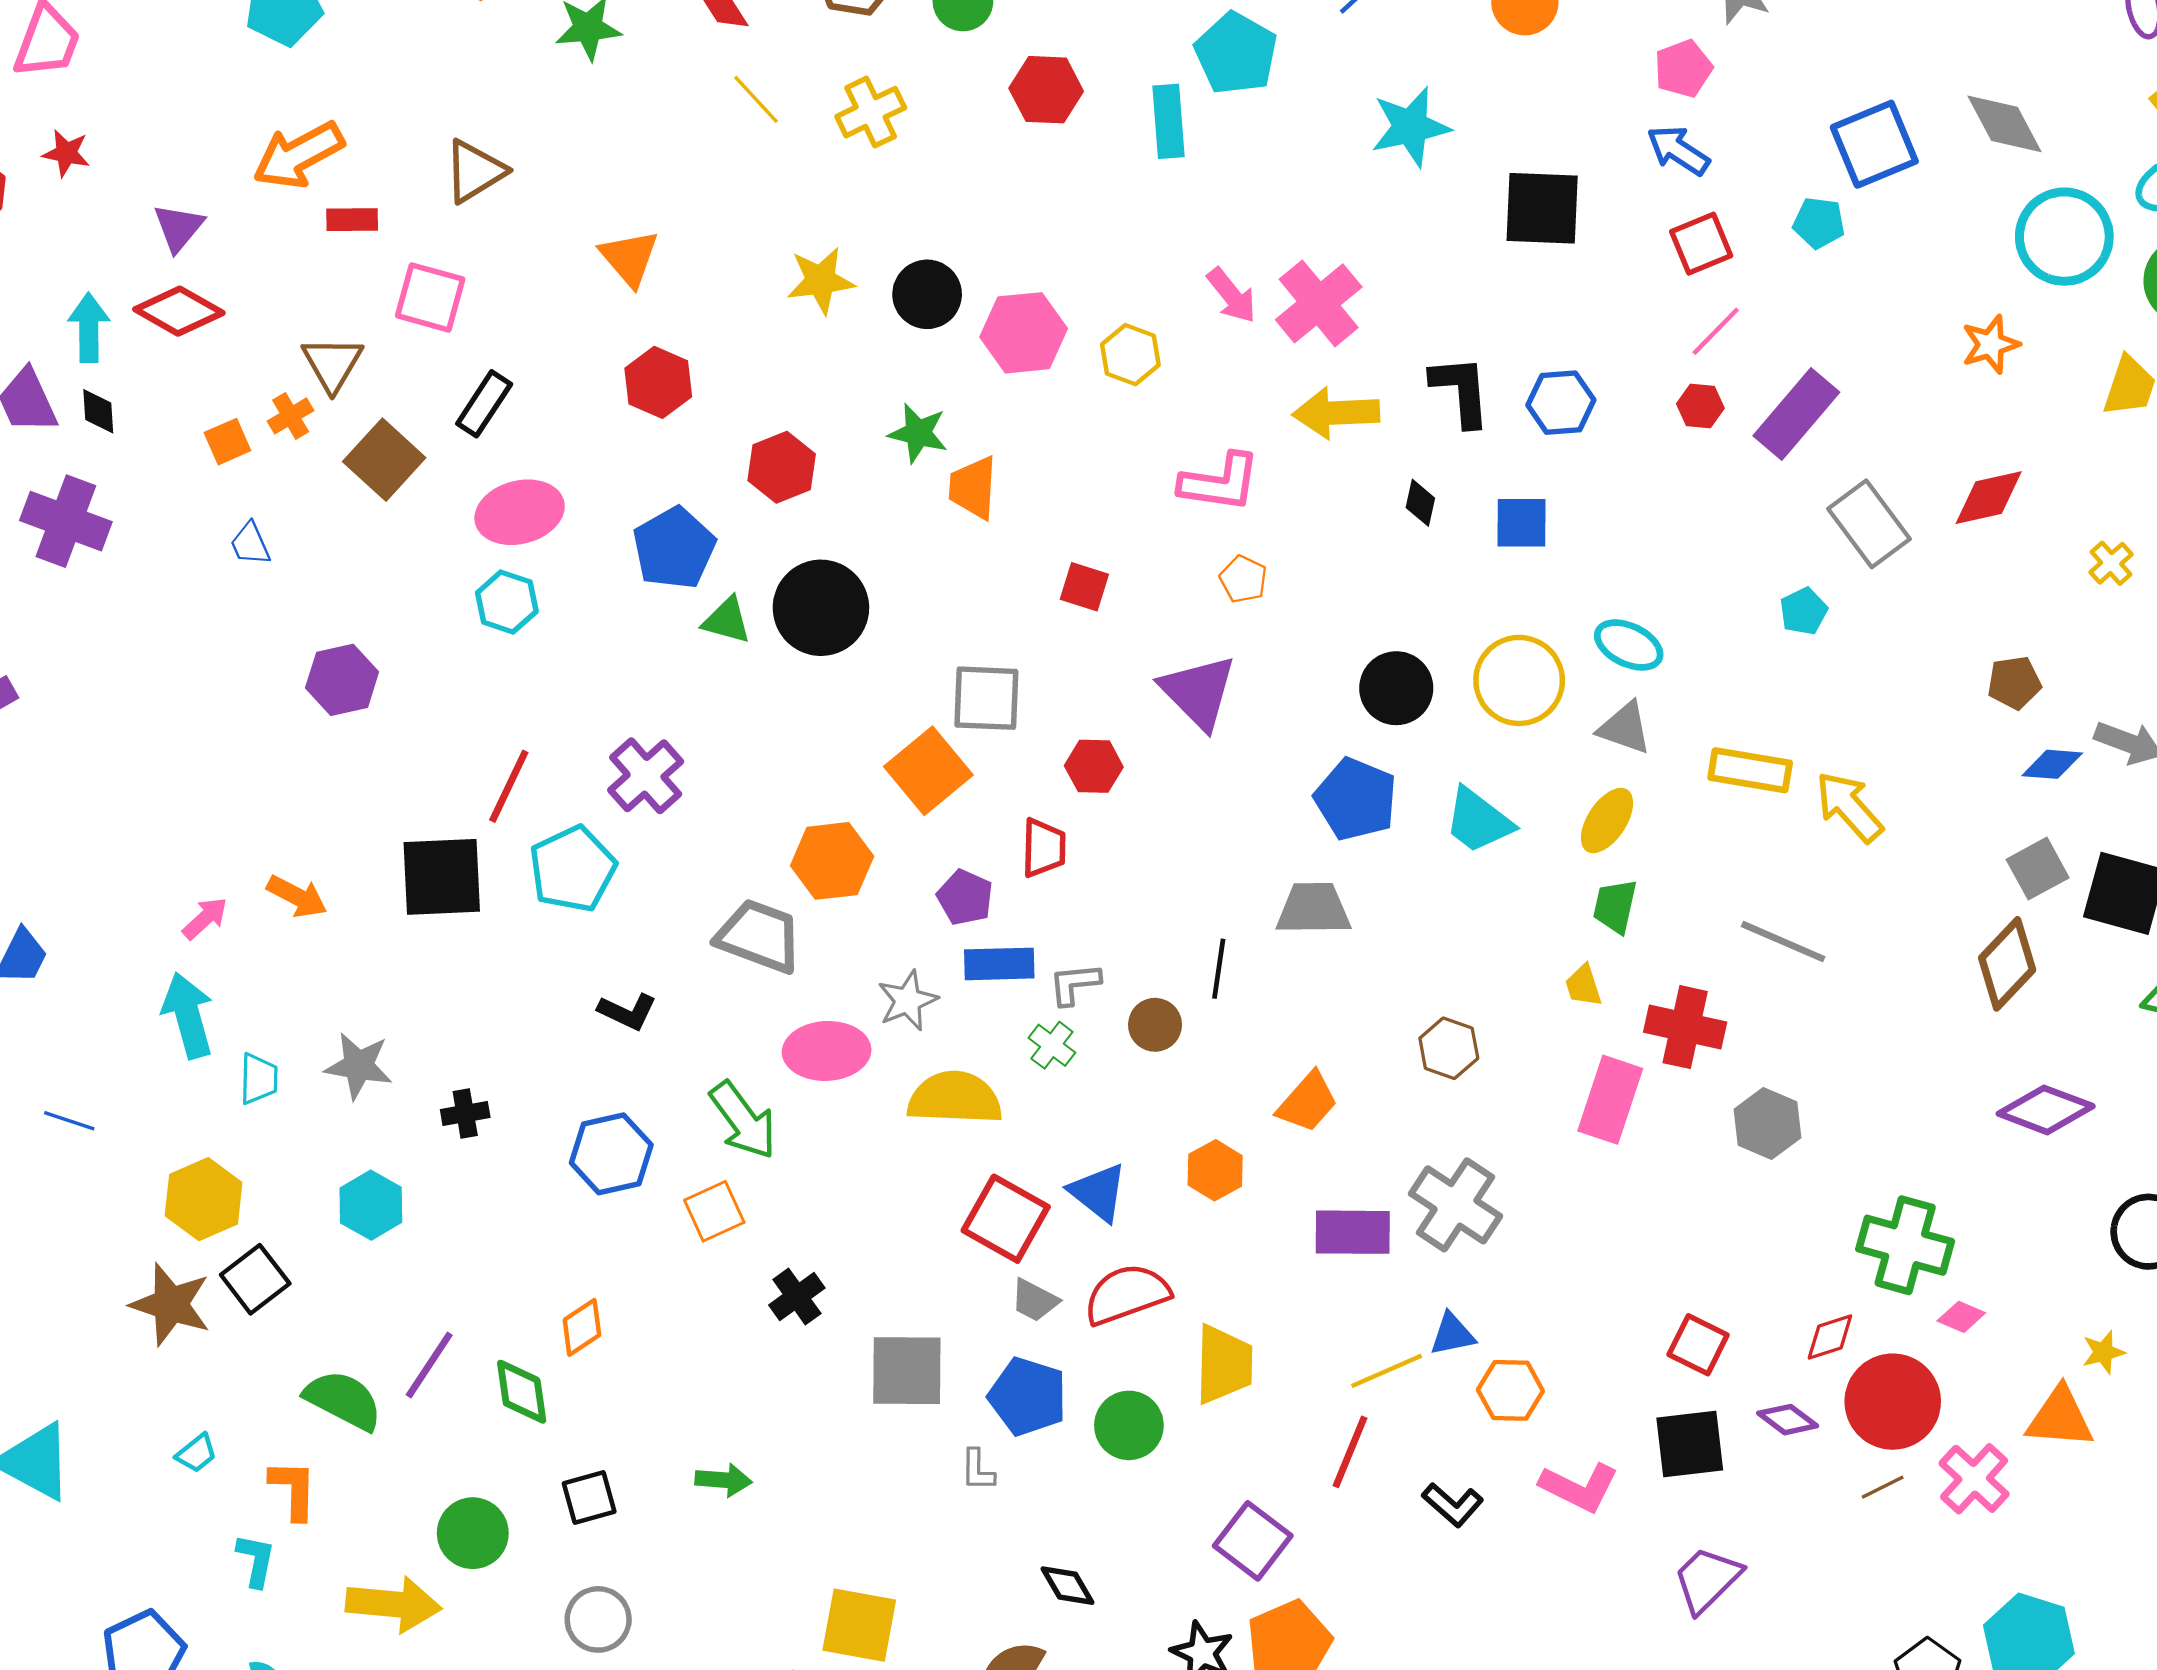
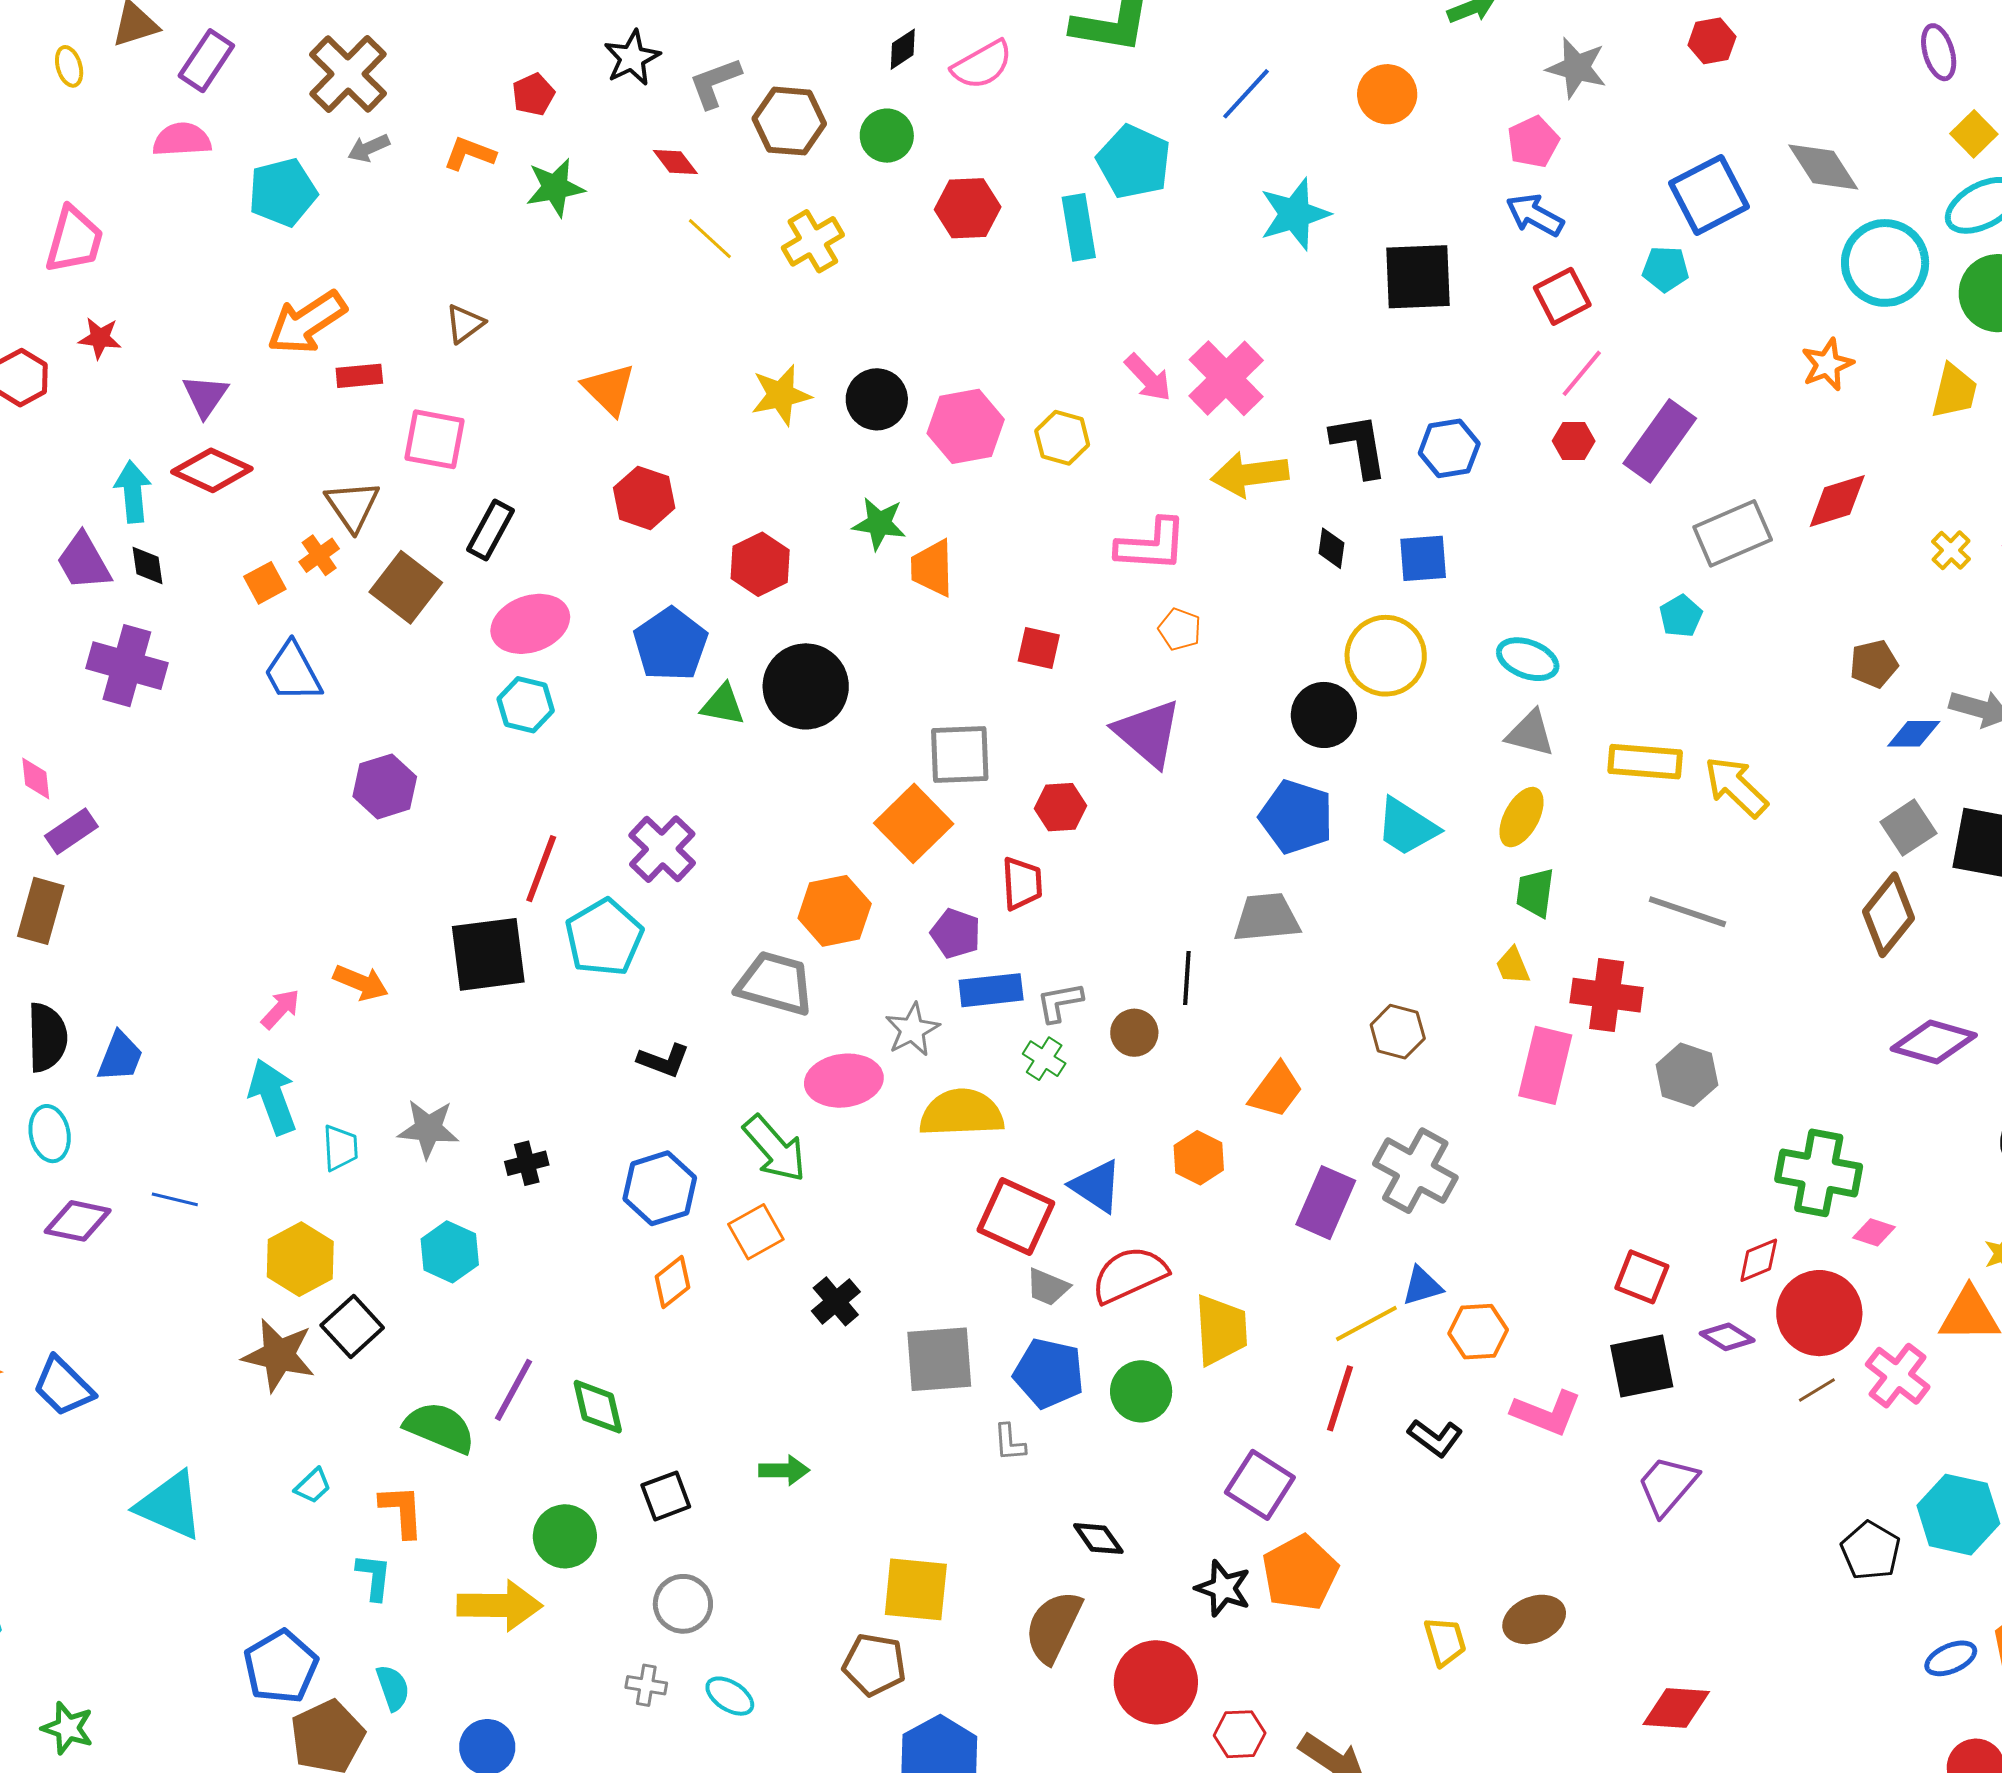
brown triangle: (475, 171) -> (465, 324), size x0.7
gray rectangle: (1869, 524) -> (1733, 533), turned -72
blue trapezoid: (250, 544) -> (293, 672), size x1.6
yellow circle: (1519, 680) -> (1386, 656), moved
purple rectangle: (1353, 1232) -> (1326, 1203), turned -62
orange diamond: (582, 1327) -> (673, 1282), moved

